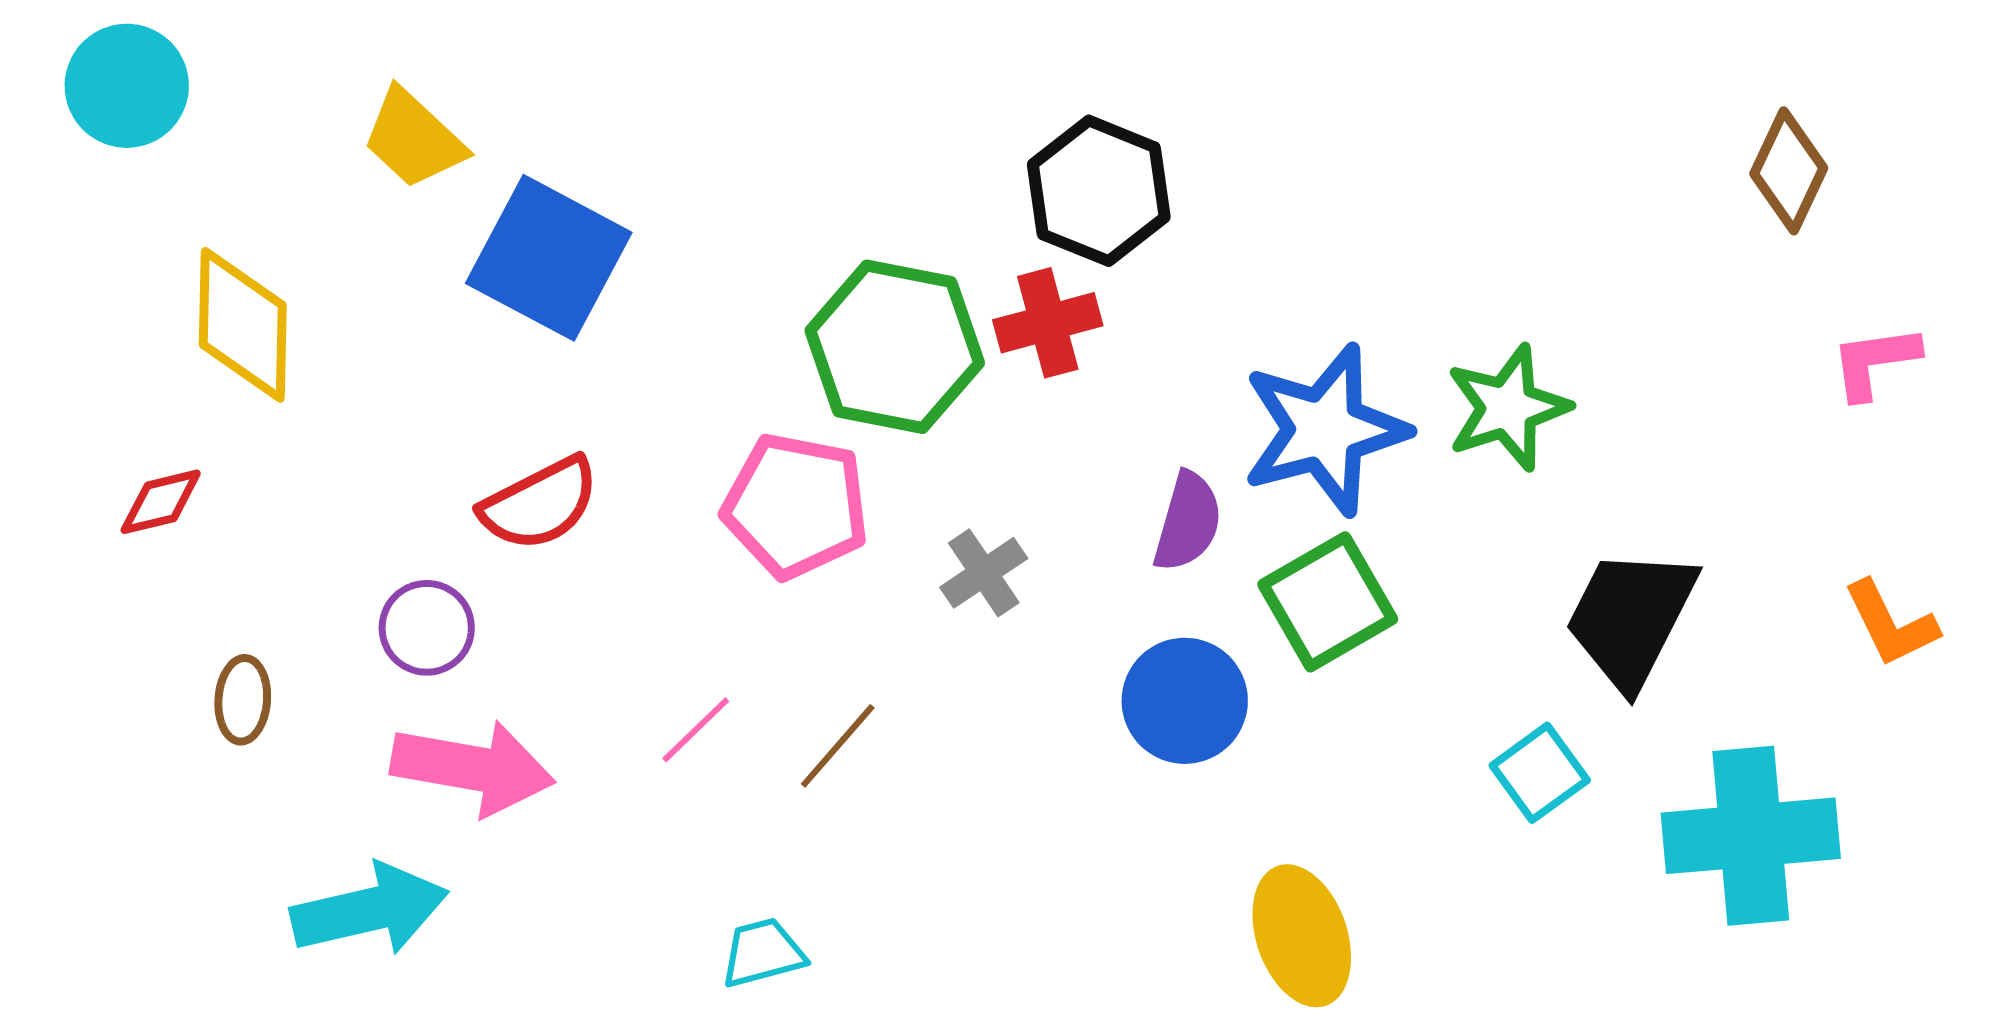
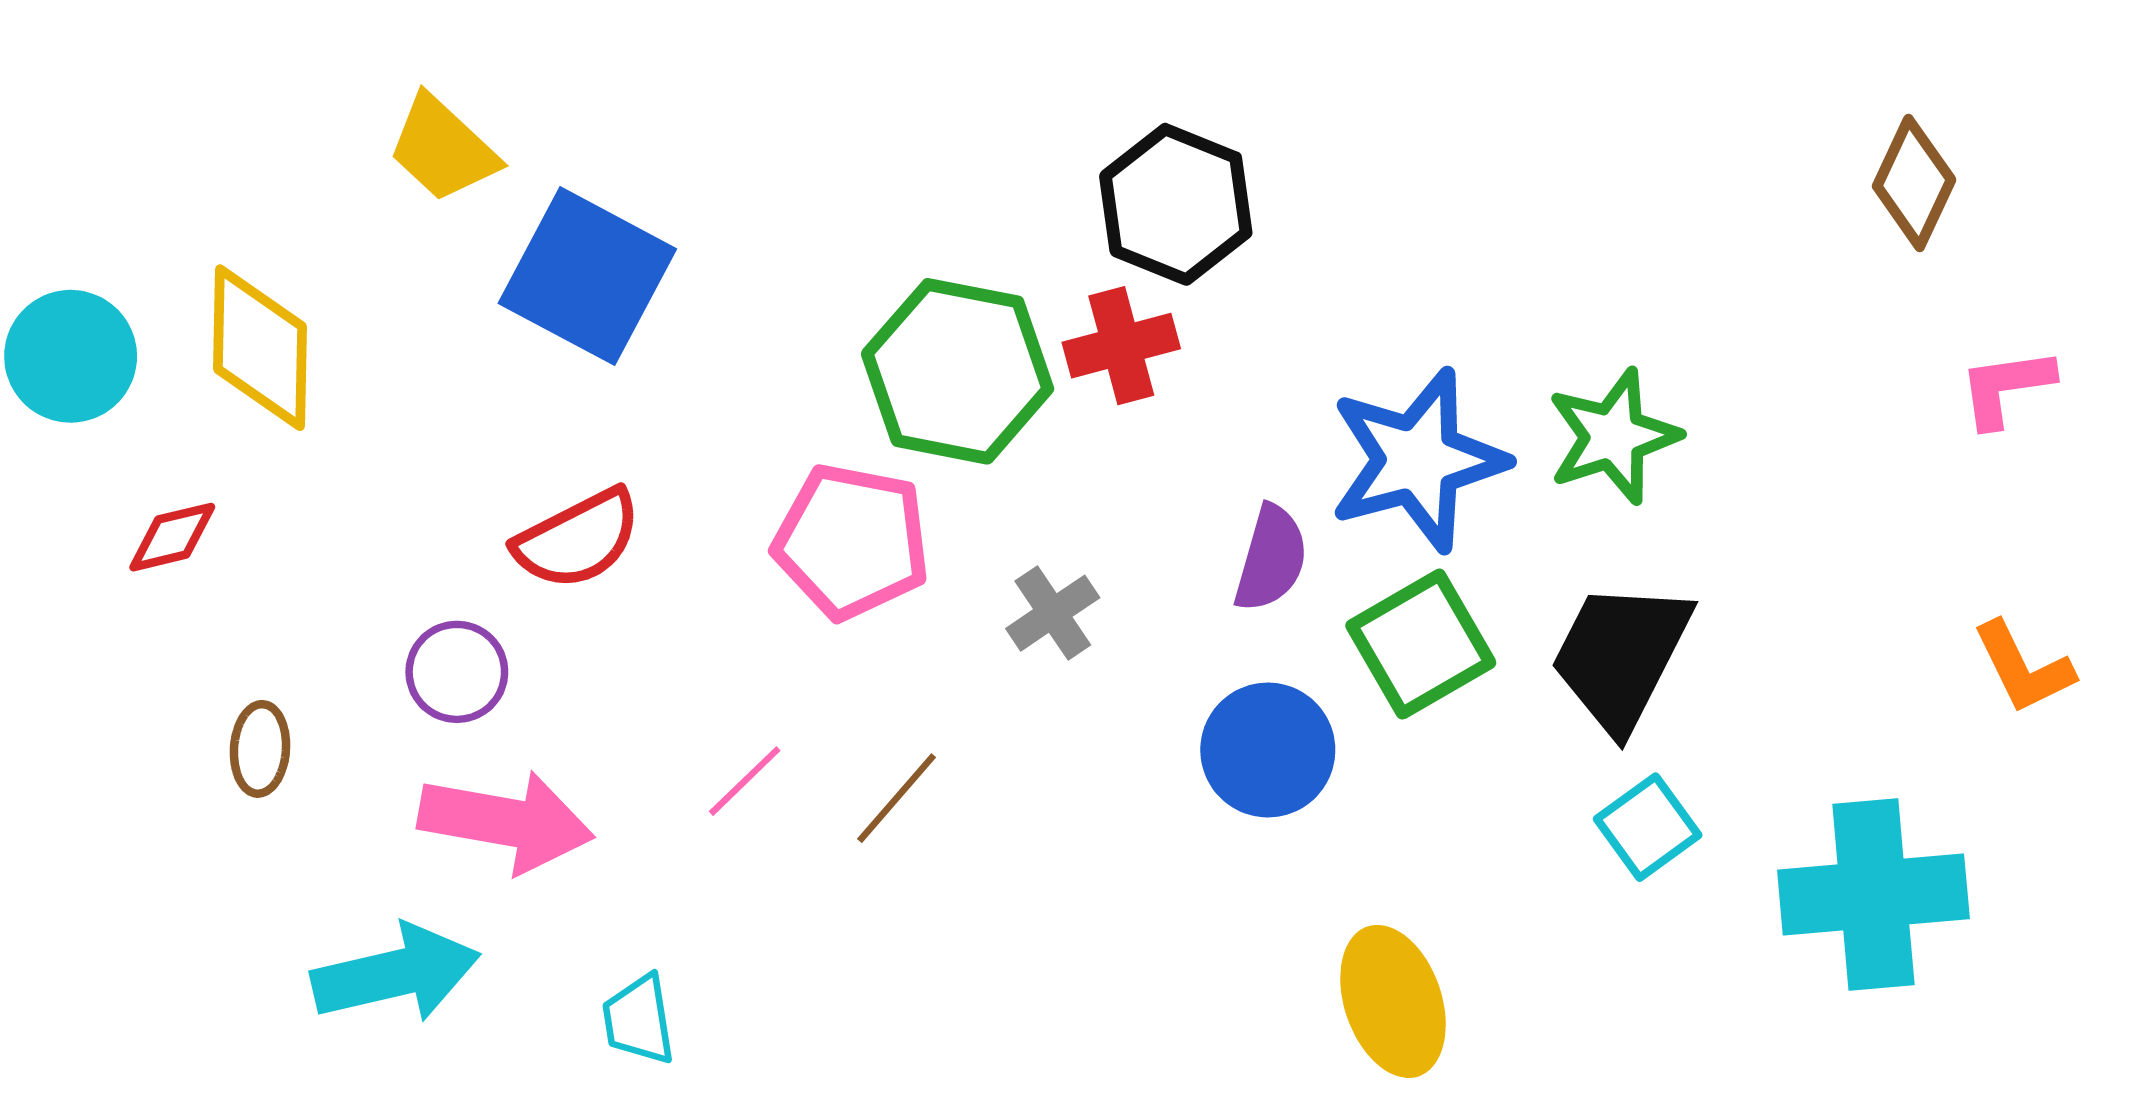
cyan circle: (127, 86) -> (71, 356), moved
black trapezoid: (1631, 618) -> (1621, 656), moved
cyan trapezoid: (763, 953) -> (639, 1020), moved, turned -84

